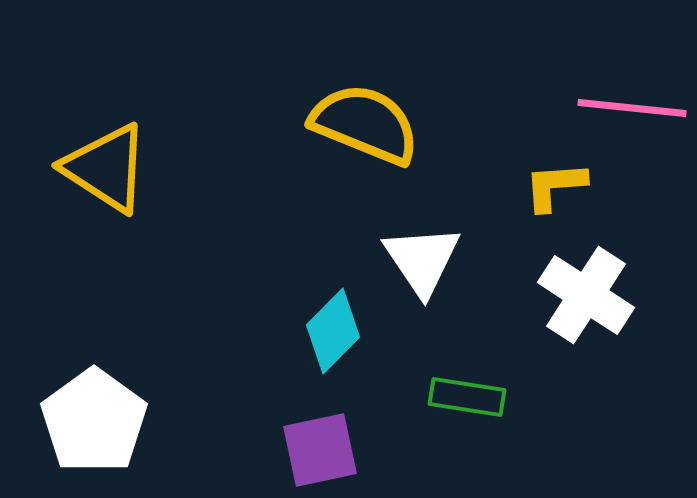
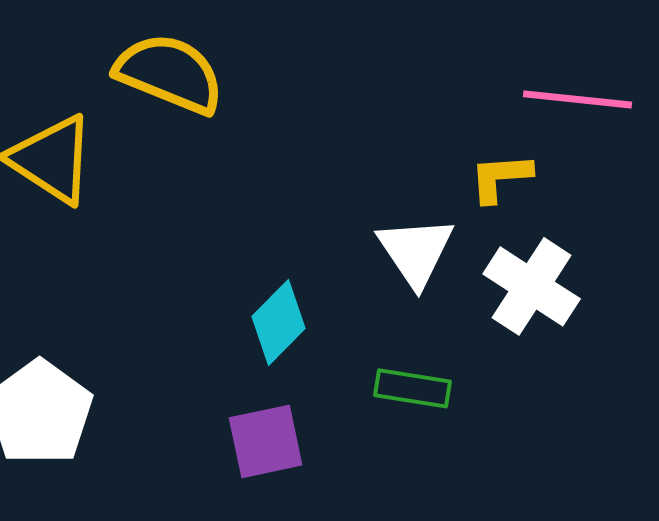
yellow semicircle: (365, 124) -> (170, 73), moved
white triangle: (422, 260) -> (416, 251), moved

